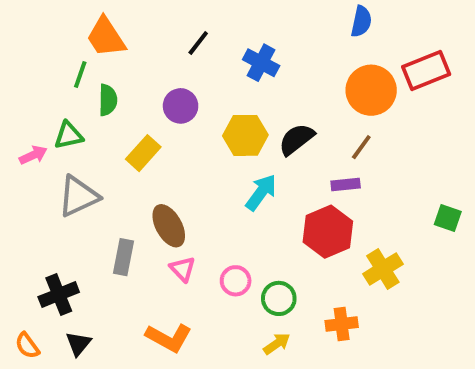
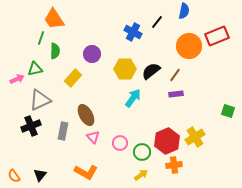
black line: (198, 43) -> (157, 22), moved
brown line: (361, 147) -> (175, 75), moved
red hexagon: (328, 232) -> (167, 141), moved
black cross: (59, 295) -> (31, 126), moved

